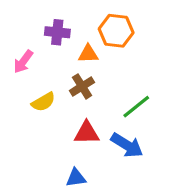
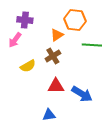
purple cross: (57, 32) -> (25, 20), moved
orange triangle: (88, 54) -> (57, 35), turned -32
green line: (136, 107) -> (92, 45), moved, turned 42

